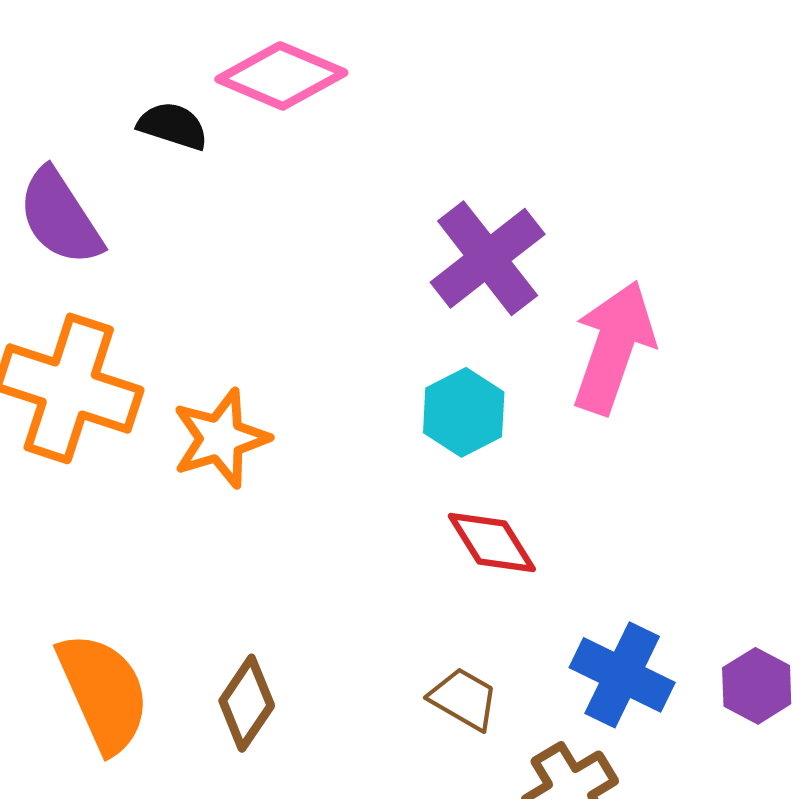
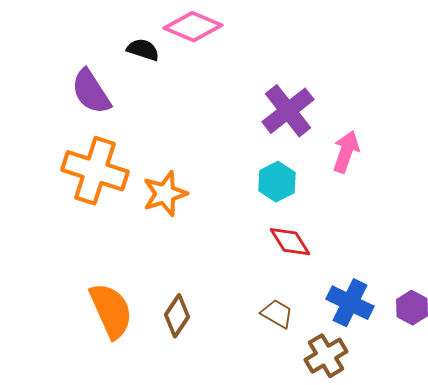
pink arrow: (613, 347) -> (346, 152), size x0.7

